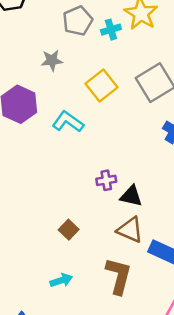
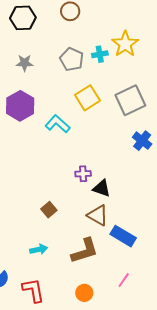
gray pentagon: (78, 21) -> (72, 59), moved, turned -30
gray star: (52, 60) -> (25, 63), moved
brown L-shape: (119, 276) -> (85, 251), turned 52

